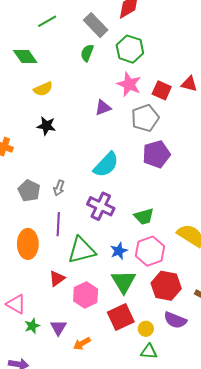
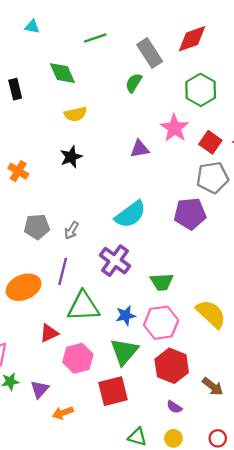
green hexagon: (130, 49) -> (201, 90), moved
gray pentagon: (145, 118) -> (212, 177), moved
black star: (46, 126) -> (71, 157), turned 30
gray pentagon: (29, 191) -> (37, 227), turned 30
orange ellipse: (28, 244) -> (24, 287), turned 56
purple semicircle: (175, 320) -> (174, 407), size x0.6
yellow circle: (146, 329) -> (173, 438), moved

